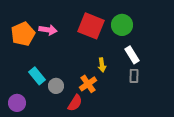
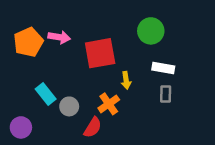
red square: (91, 26) -> (100, 53), moved, turned -32
white rectangle: (132, 55) -> (163, 68), turned -48

